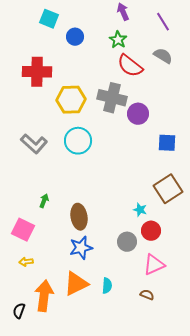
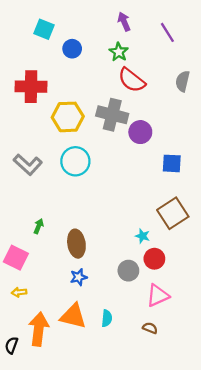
gray semicircle: (163, 56) -> (183, 81), moved, turned -108
blue star: (81, 248) -> (79, 277), size x0.7
orange triangle: (76, 284) -> (73, 316), turned 40

